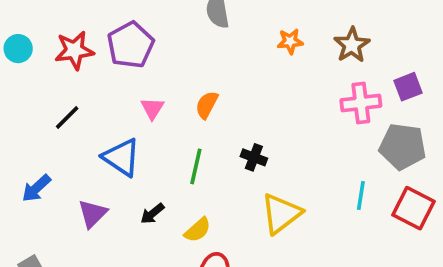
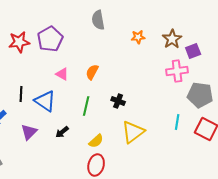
purple square: (408, 87) -> (193, 51), moved
pink triangle: (152, 108) -> (62, 74), turned -32
black line: (67, 117) -> (21, 94), moved, turned -42
yellow semicircle: (198, 230) -> (96, 141), moved

